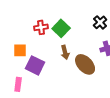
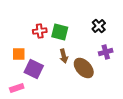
green square: (61, 28) -> (60, 32), turned -30
pink rectangle: (18, 84) -> (17, 88), turned 64

